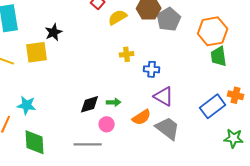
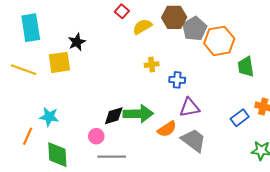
orange hexagon: (213, 31) -> (219, 41), moved
purple triangle: (164, 96) -> (189, 108), turned -40
green arrow: (114, 102) -> (138, 114), size x2.0
blue rectangle: (213, 106) -> (240, 118), size x0.7
pink circle: (107, 124) -> (96, 136), moved

